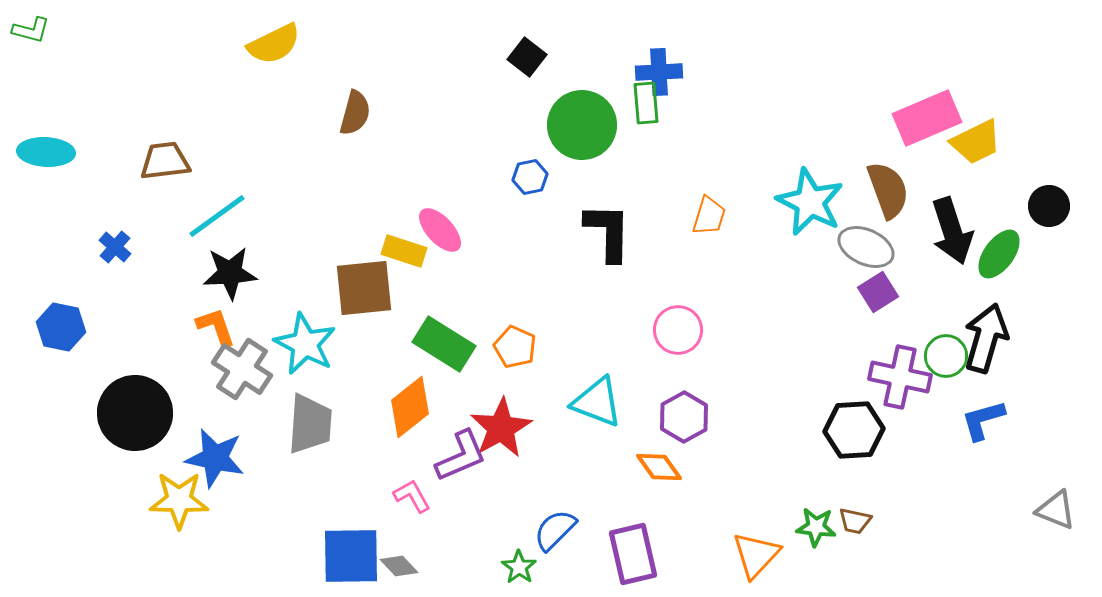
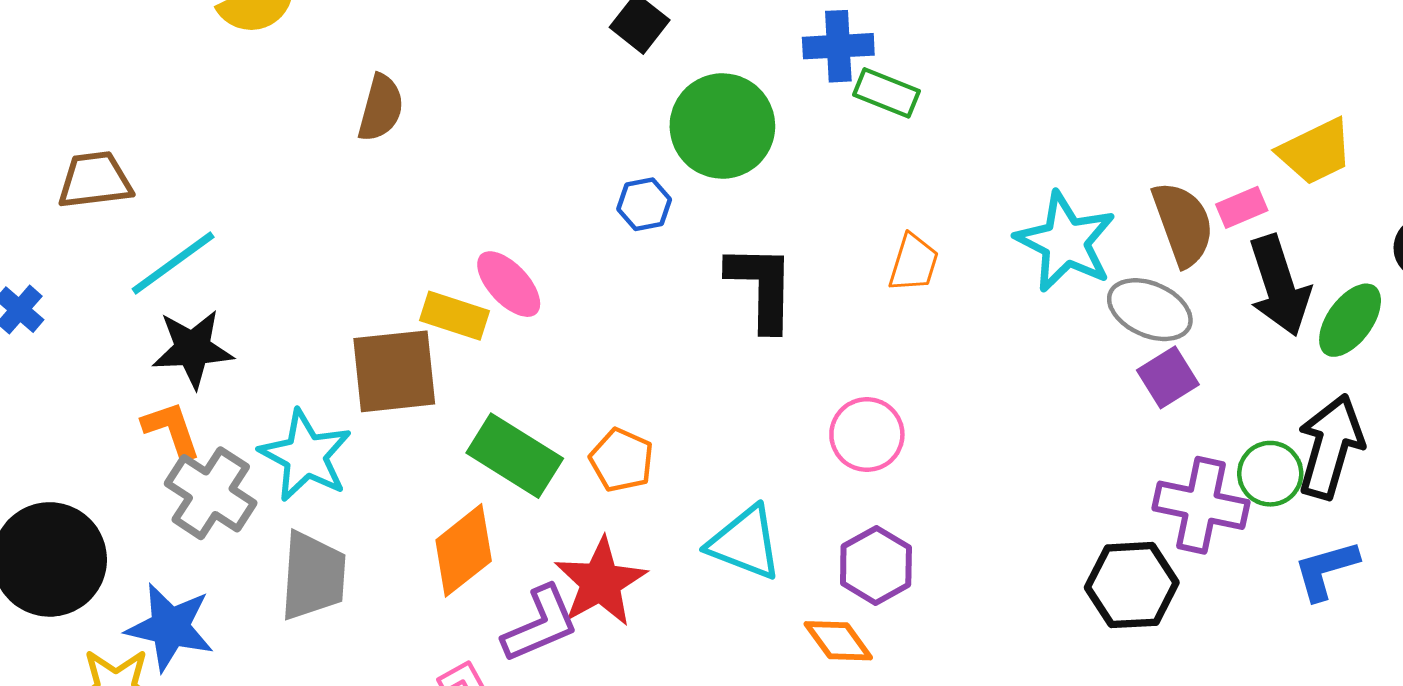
green rectangle: (646, 103) -> (886, 93), moved, turned -63
pink rectangle: (927, 118) -> (1242, 207), moved, size x0.5

